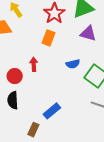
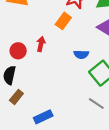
blue rectangle: (52, 111) -> (43, 117), moved
brown rectangle: (33, 130) -> (16, 97), moved

